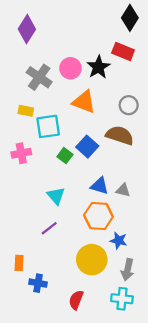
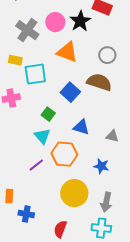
green square: (65, 156) -> (48, 114), moved
gray triangle: (123, 190) -> (112, 136), moved
orange hexagon: (98, 216) -> (64, 154), moved
blue star: (119, 241) -> (101, 166), moved

